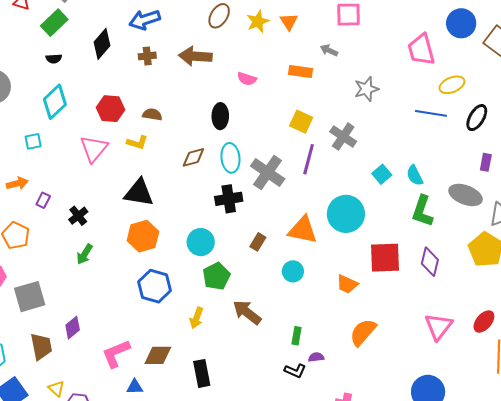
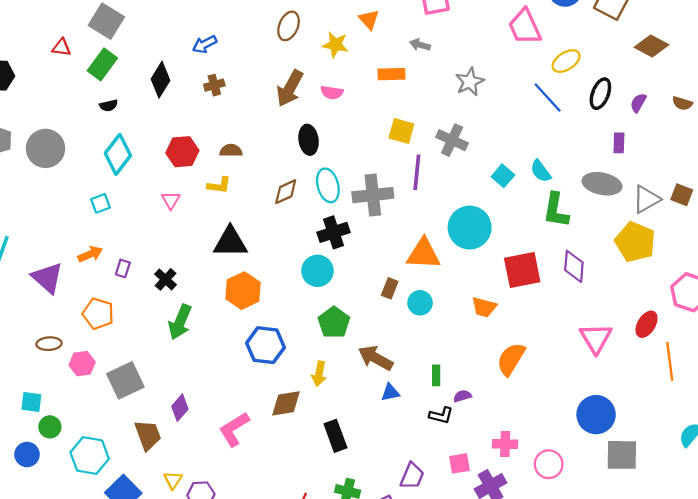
blue arrow: (145, 20) -> (205, 44), size x0.7
yellow star: (258, 21) -> (335, 45), moved, turned -30
brown arrow: (195, 56) -> (290, 88), moved, turned -56
blue line: (431, 113) -> (548, 98), turned 48
pink triangle: (94, 149) -> (171, 200), size x0.6
gray cross: (268, 172) -> (373, 195), turned -32
cyan circle: (201, 242) -> (317, 271), moved
brown rectangle: (258, 242) -> (390, 288), moved
green arrow: (85, 254) -> (180, 322), size x1.4
brown diamond: (158, 355) -> (286, 403), moved
blue triangle: (135, 387) -> (390, 392), moved
yellow triangle: (56, 389) -> (173, 480), turned 30

